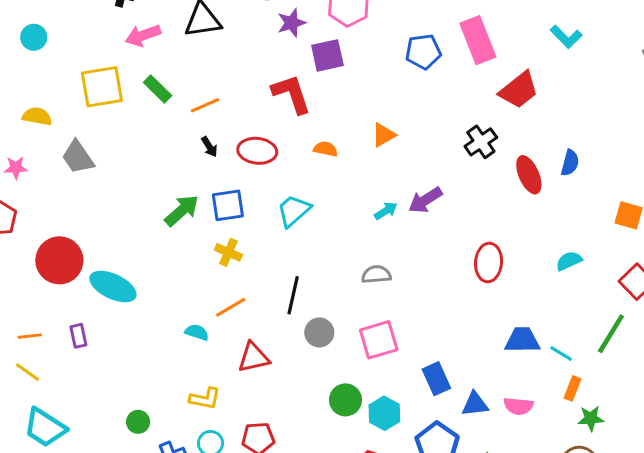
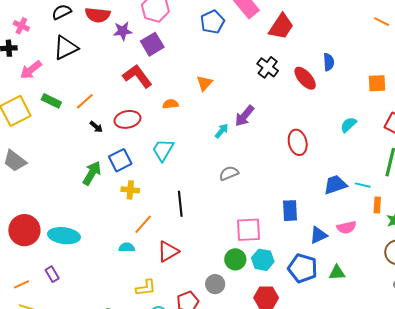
purple star: (291, 23) -> (123, 31), turned 30
gray circle: (319, 332) -> (215, 284), moved
pink square: (379, 340) -> (249, 230), moved, turned 32
blue rectangle: (436, 379) -> (290, 211), moved, turned 40

